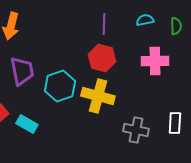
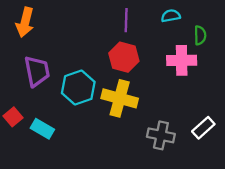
green semicircle: (176, 26) -> (200, 35), moved
white rectangle: (175, 123) -> (203, 128), turned 45

